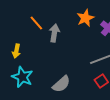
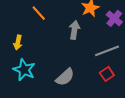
gray arrow: (54, 33) -> (74, 30), moved

